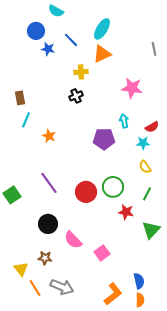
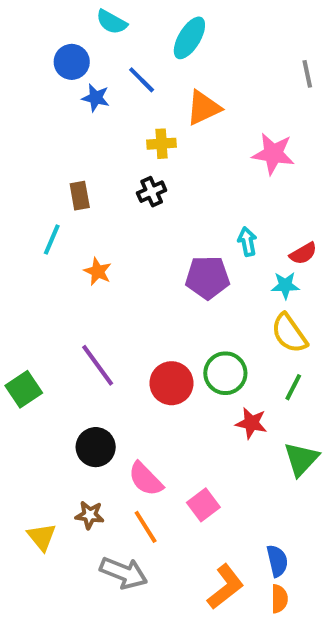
cyan ellipse: (102, 29) -> (189, 38), moved
gray line: (154, 49) -> (307, 74), moved
pink star: (132, 88) -> (273, 154), moved
brown rectangle: (20, 98) -> (80, 196), moved
yellow semicircle: (145, 167) -> (289, 333), size x1.5
orange line: (35, 288) -> (146, 527), moved

